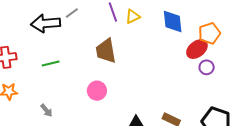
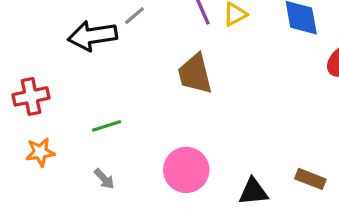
green line: (51, 63) -> (107, 126), moved
pink circle: (97, 91) -> (186, 170), moved, size x1.4

